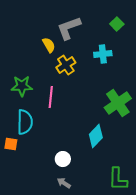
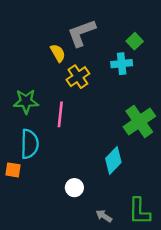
green square: (117, 24) -> (135, 41), moved
gray arrow: (64, 183) -> (104, 216), moved

